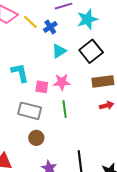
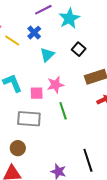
yellow line: (30, 22) -> (12, 41), moved
black square: (91, 51) -> (79, 49), size x0.6
brown circle: (36, 138) -> (18, 148), moved

